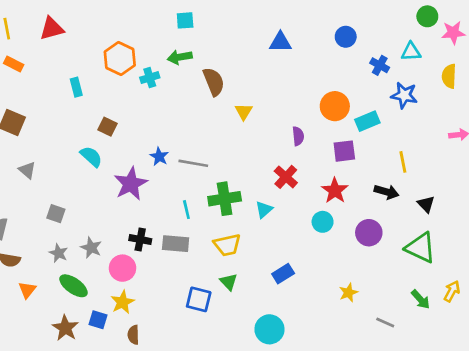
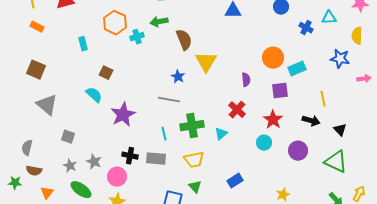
blue star: (404, 95) -> (340, 59), moved
yellow triangle: (244, 112) -> (206, 62), size x1.6
blue star: (159, 157) -> (178, 77), moved
gray triangle: (27, 170) -> (47, 105), size x1.6

